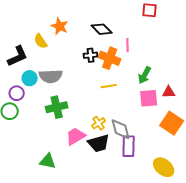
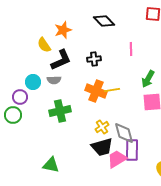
orange star: (60, 26) -> (63, 30), turned 30
black diamond: (102, 29) -> (104, 21), moved
black L-shape: (18, 56) -> (61, 60), moved
orange cross: (110, 58) -> (96, 91), moved
gray semicircle: (51, 76) -> (54, 80), size x0.6
pink trapezoid: (76, 136) -> (117, 159), moved

